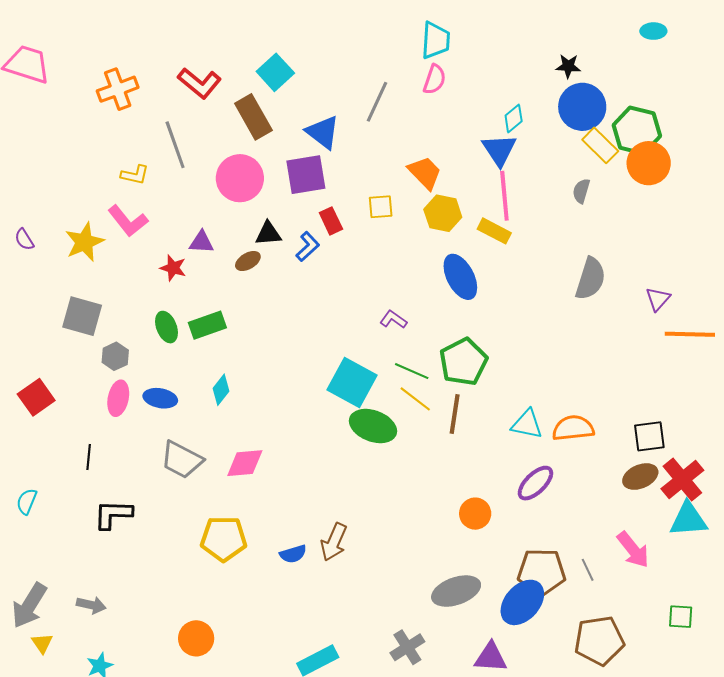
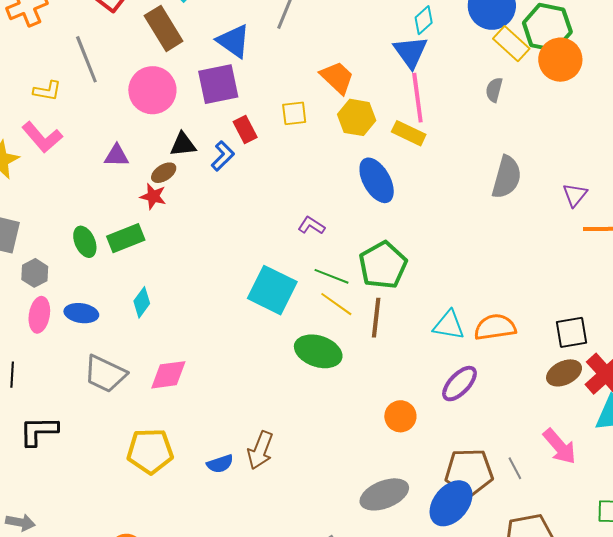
red star: (173, 268) -> (153, 196), moved
green ellipse: (373, 426) -> (318, 351), moved

